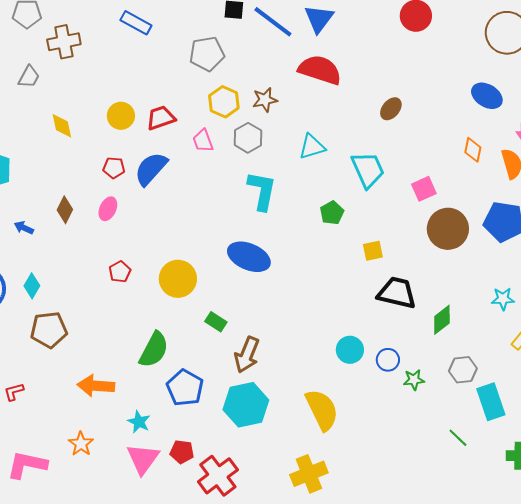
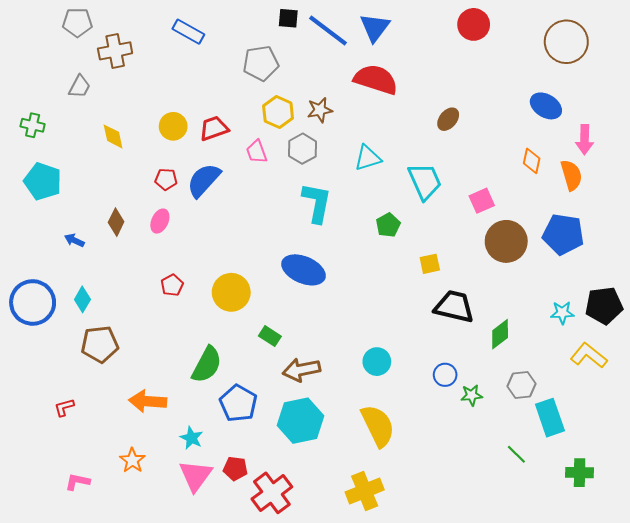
cyan circle: (350, 350) -> (377, 362), moved
brown arrow: (247, 355) -> (301, 370), turned 57
pink L-shape: (27, 465) -> (77, 482), size x0.6

